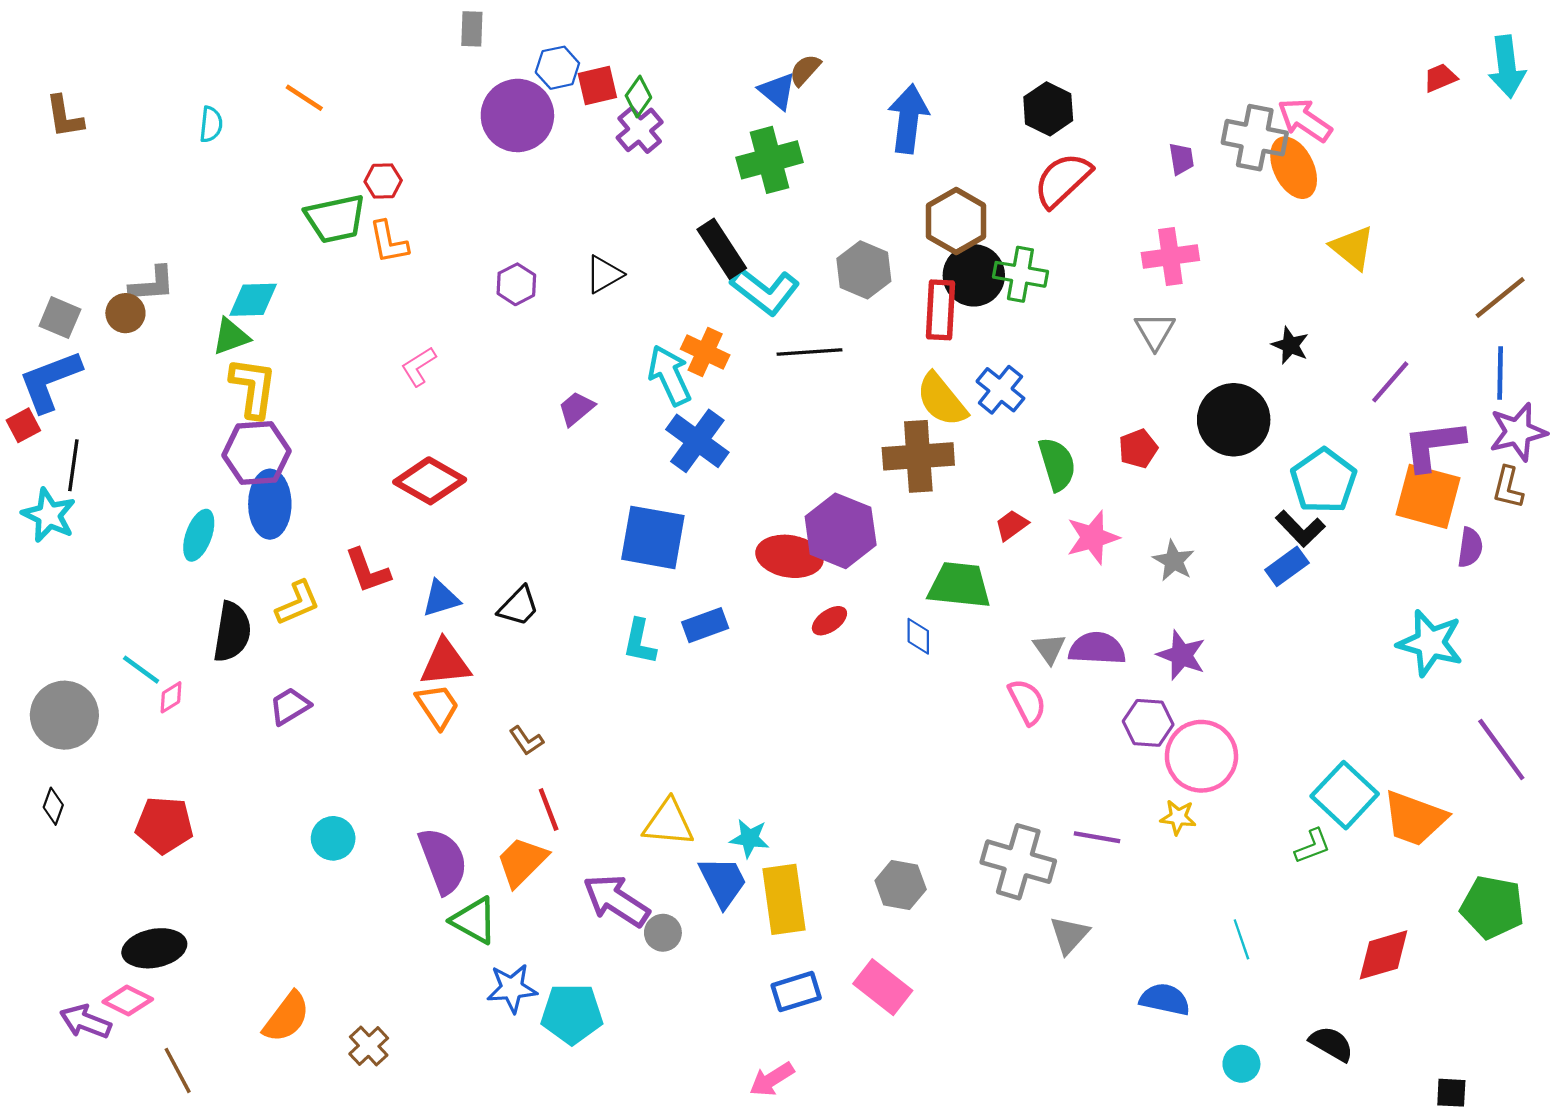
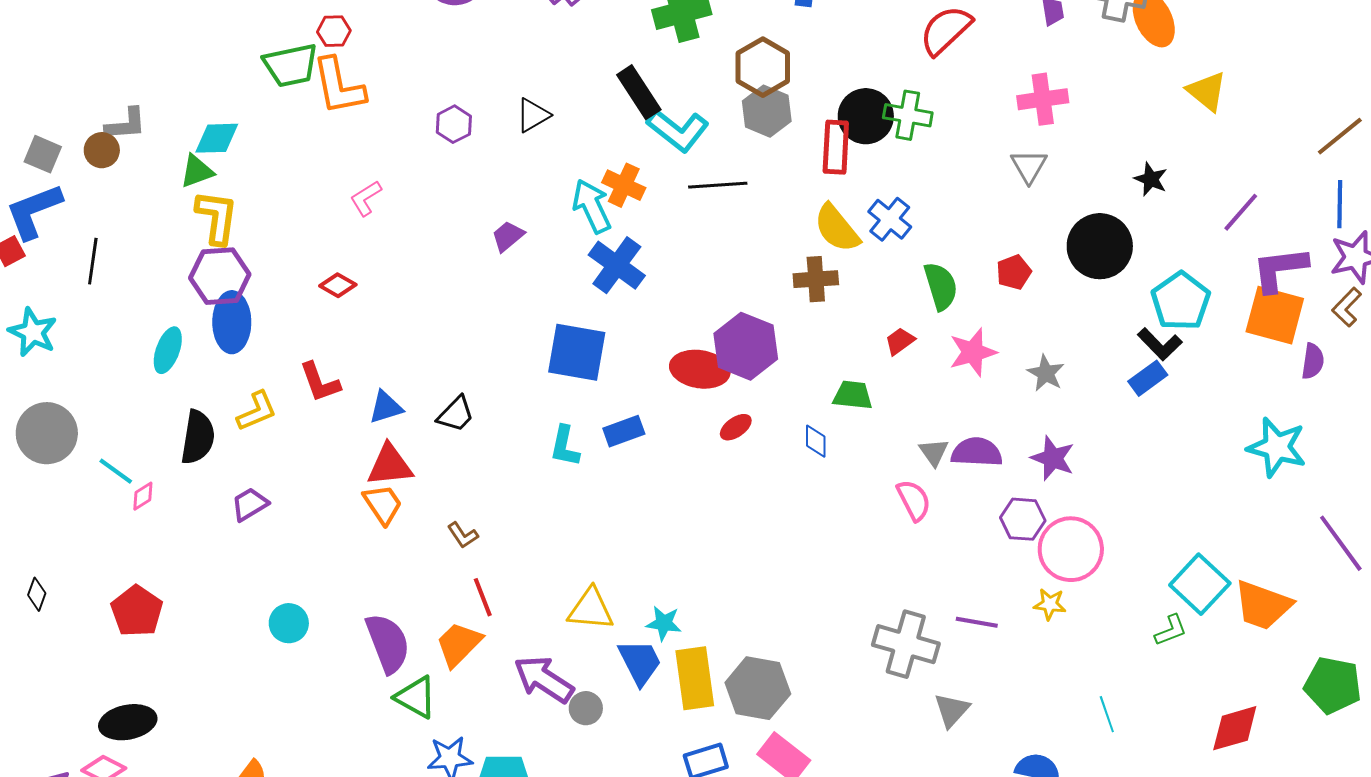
brown hexagon: (956, 221) -> (763, 67), moved
orange L-shape: (389, 242) -> (339, 86), size x1.5
brown cross: (918, 456) -> (816, 279), size x0.7
black line: (73, 465) -> (93, 261), moved
red diamond: (430, 481) -> (338, 285), moved, size x0.6
brown L-shape: (1508, 487) -> (1347, 307), turned 30
green trapezoid: (959, 585) -> (853, 395), size x0.7
gray circle: (64, 715) -> (47, 433), moved
red pentagon: (164, 825) -> (137, 611), turned 30
gray hexagon: (901, 885) -> (758, 688), moved, size x1.4

